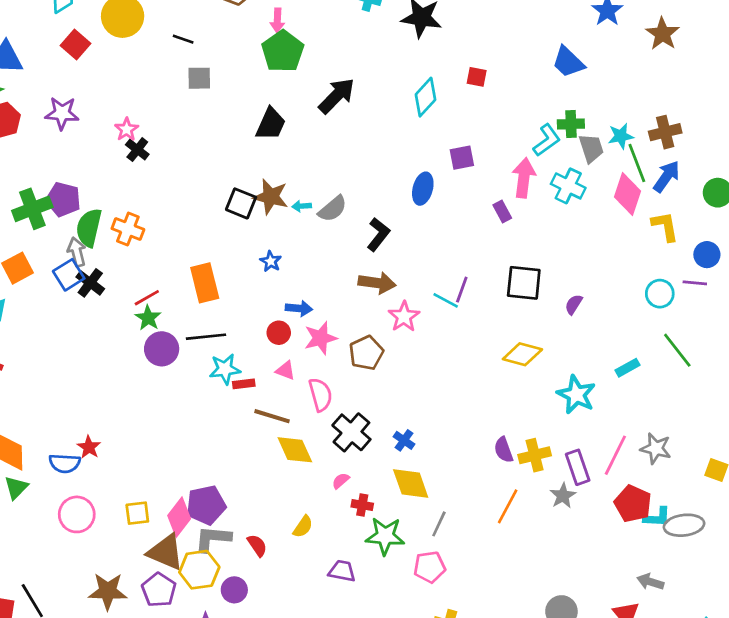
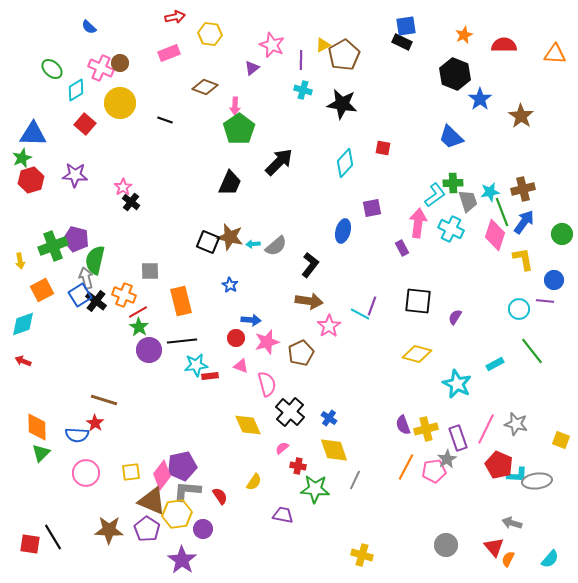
gray square: (199, 78) -> (150, 271), moved
orange cross: (128, 229) -> (124, 295), moved
brown line: (272, 416) -> (104, 400), moved
pink pentagon: (430, 567) -> (434, 471), moved

